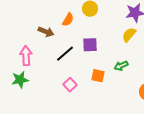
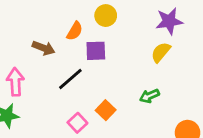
purple square: (90, 45) -> (96, 51), moved
orange square: (98, 76) -> (106, 110), moved, turned 32

